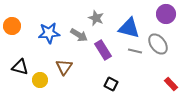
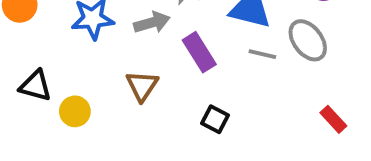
gray arrow: (79, 35) -> (152, 23), turned -48
brown triangle: (64, 67) -> (142, 86), moved

